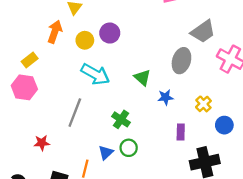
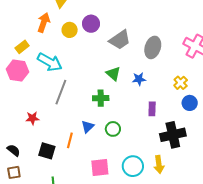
gray trapezoid: (203, 32) -> (120, 40), moved
cyan arrow: (95, 74) -> (50, 62), moved
green triangle: (142, 78) -> (113, 74), moved
yellow cross: (203, 104) -> (181, 83), moved
green cross: (121, 119) -> (101, 98), turned -35
green circle: (129, 148) -> (113, 129), moved

